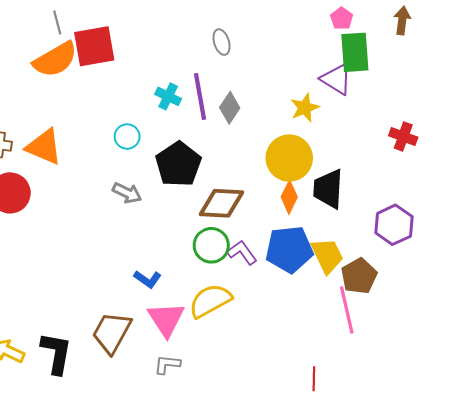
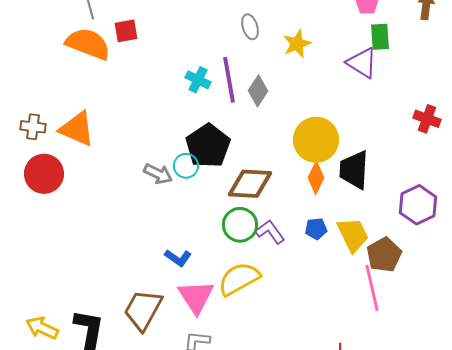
red square: (94, 46) -> (126, 31), size x0.6
green rectangle: (355, 52) -> (380, 37), size x0.7
orange semicircle: (55, 60) -> (88, 44), turned -129
yellow star: (305, 108) -> (297, 44), moved
cyan circle: (127, 137) -> (186, 166), moved
blue pentagon: (289, 249) -> (316, 229), size x0.5

